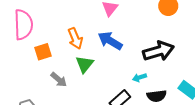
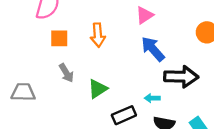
blue arrow: (110, 41) -> (153, 49), moved
green triangle: (85, 64) -> (98, 89), moved

